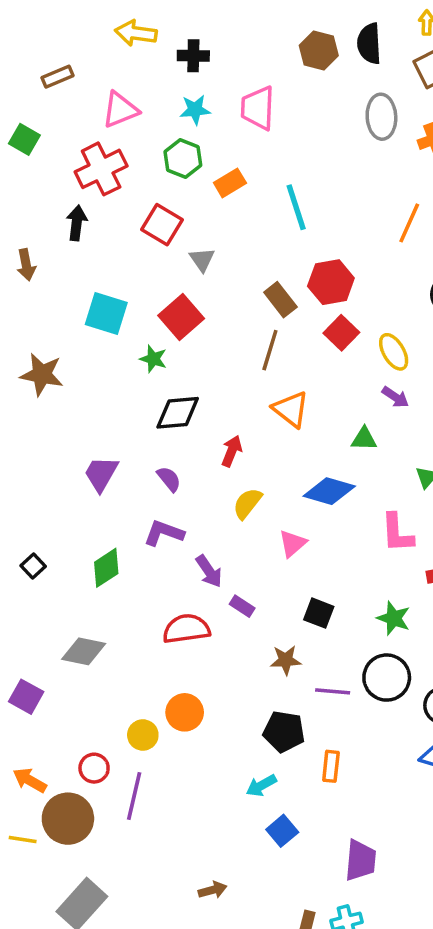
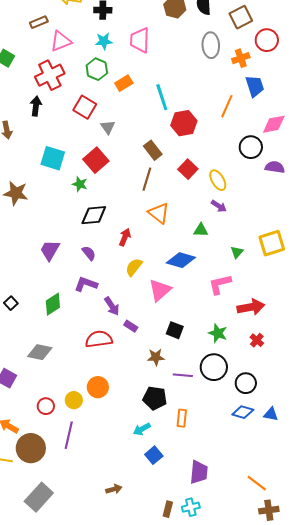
brown rectangle: (57, 77) -> (39, 22), moved
red hexagon: (331, 282) -> (184, 123), moved
pink L-shape: (397, 533) -> (220, 284), turned 80
pink triangle: (293, 543) -> (160, 290), size x1.4
red circle: (94, 768) -> (46, 406), moved

